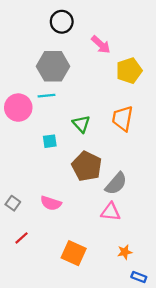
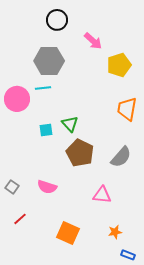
orange trapezoid: (123, 118) -> (127, 109), moved
green triangle: (81, 124) -> (70, 124), moved
gray semicircle: (116, 184) -> (121, 157), moved

